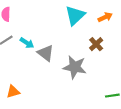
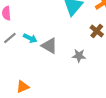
gray star: (75, 67) -> (79, 56), size x0.6

